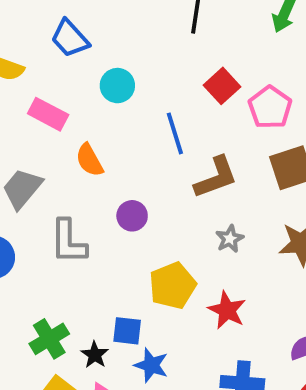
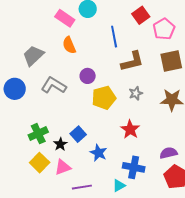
pink rectangle: (48, 114) -> (65, 18), moved
gray L-shape: (68, 242) -> (54, 85), turned 115
yellow pentagon: (173, 286) -> (104, 98), moved
blue square: (127, 331) -> (78, 134), turned 35
blue star: (151, 365) -> (98, 153), moved

